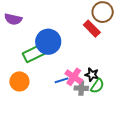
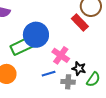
pink cross: (74, 77) -> (61, 55), moved
green semicircle: (97, 86) -> (93, 79), moved

